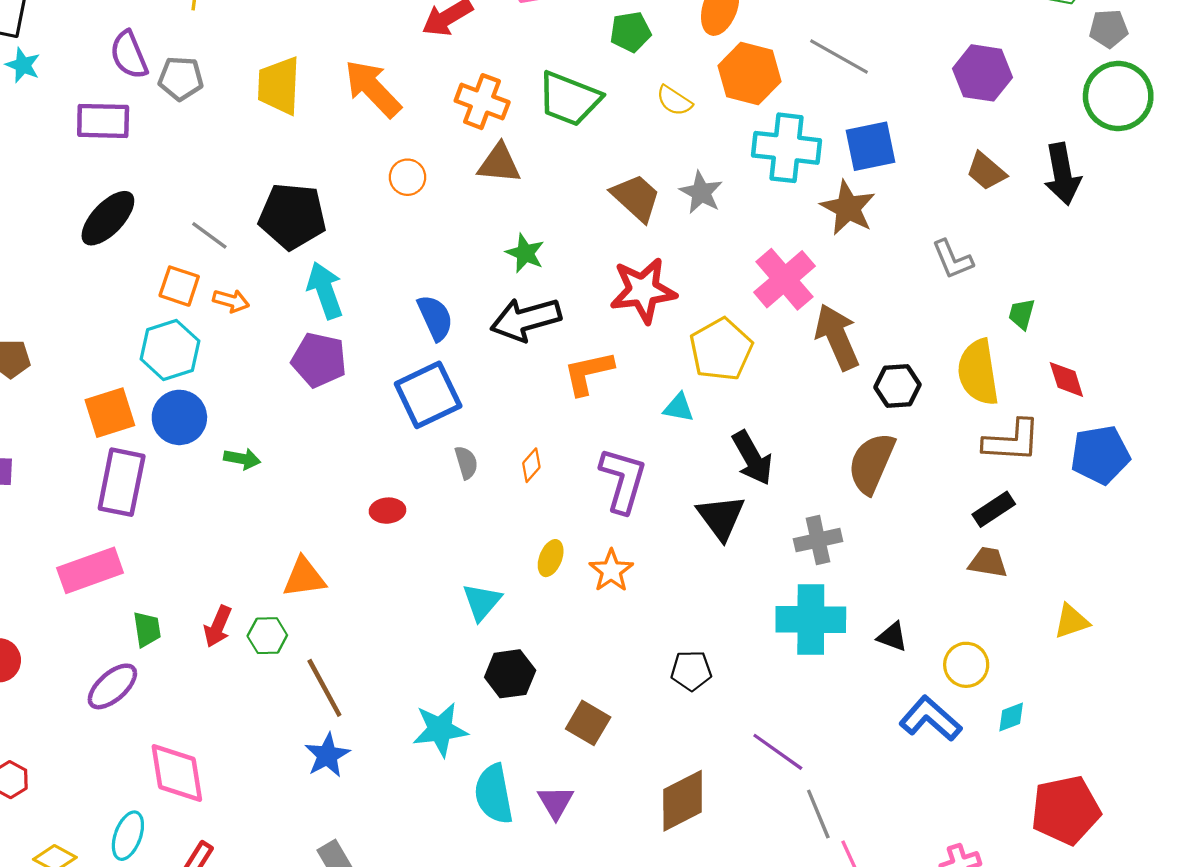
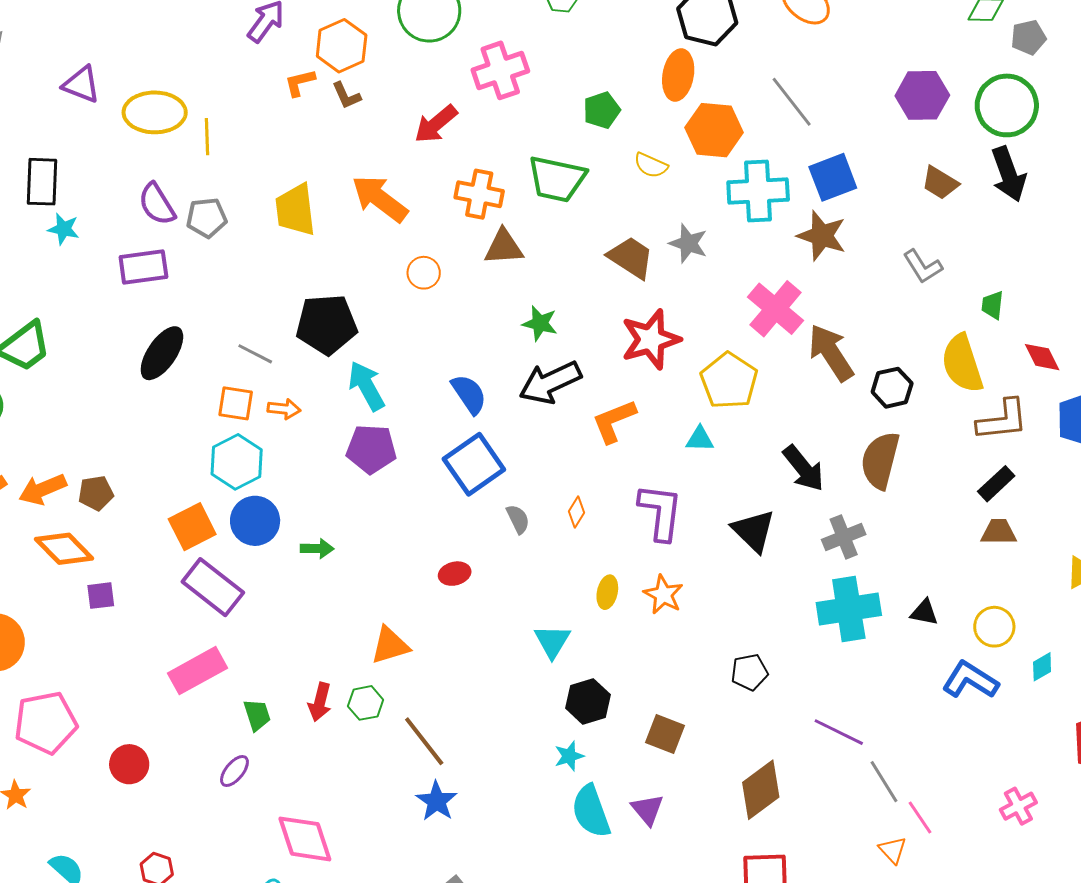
gray line: (839, 57) -> (792, 102), turned 32
green circle: (1118, 96) -> (1007, 105), moved
black arrow: (752, 458) -> (804, 468), moved
purple rectangle: (122, 482) -> (213, 587), turned -54
purple ellipse: (112, 686) -> (234, 771), size x0.7
cyan star: (440, 730) -> (569, 756), moved, size x0.6

